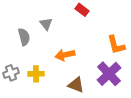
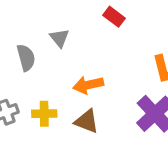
brown triangle: (76, 85) -> (87, 121), moved

